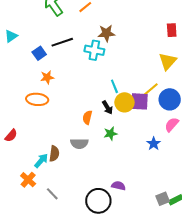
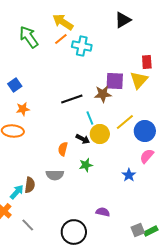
brown star: (106, 33) -> (103, 94), moved
black line: (62, 42) -> (72, 99), moved
cyan cross: (94, 50) -> (82, 46), moved
yellow triangle: (168, 61) -> (139, 80), moved
purple square: (140, 101) -> (115, 81), moved
black arrow: (107, 107) -> (83, 139), turned -32
purple semicircle: (118, 186) -> (103, 212), moved

